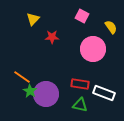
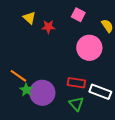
yellow triangle: (33, 19) -> (29, 18), turned -32
red star: (52, 37) -> (48, 27), moved
green triangle: (80, 105) -> (76, 104), turned 35

